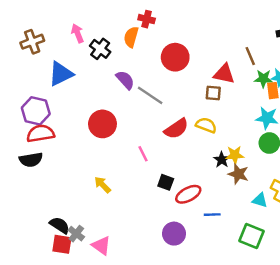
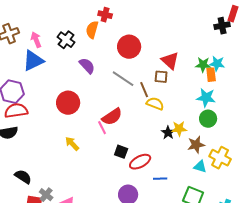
pink arrow: (77, 33) -> (36, 40), moved
brown line: (250, 56) -> (144, 90), moved
red triangle: (224, 74) -> (170, 61), turned 30
gray line: (150, 95) -> (123, 79), moved
red semicircle: (176, 129) -> (112, 117), moved
brown star: (238, 174) -> (196, 145), moved, turned -30
yellow arrow: (102, 185) -> (72, 144), moved
black semicircle: (60, 225) -> (23, 177), moved

